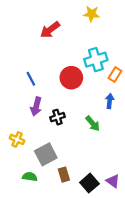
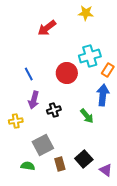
blue arrow: (110, 101) -> (103, 95), size x1.5
yellow cross: (17, 139) -> (16, 121), moved, turned -32
black square: (89, 183) -> (84, 159), moved

